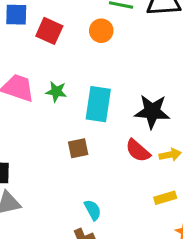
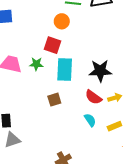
red square: (49, 31) -> (52, 45), moved
cyan semicircle: (93, 210) -> (90, 120), moved

